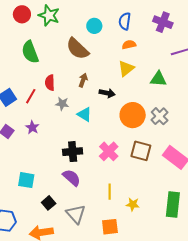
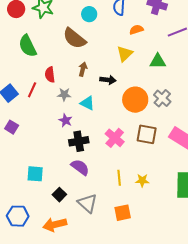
orange semicircle: (129, 45) -> (136, 30), moved
purple star: (32, 127) -> (65, 120), moved
yellow star: (133, 204) -> (142, 180), moved

